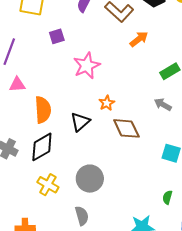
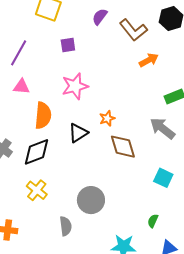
pink star: (87, 66) -> (75, 86), moved
gray arrow: (163, 104) -> (162, 128), size x1.5
gray circle: (90, 179) -> (91, 200), moved

